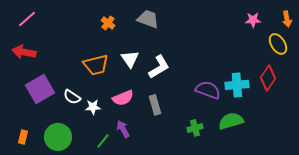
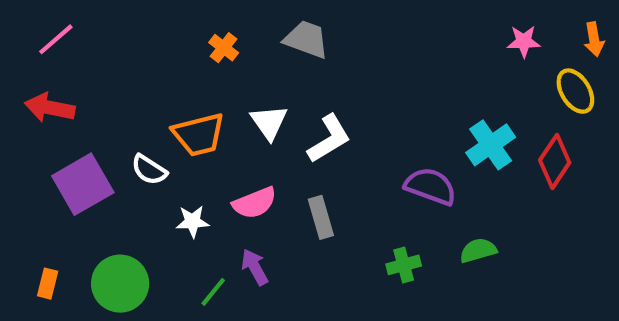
cyan cross: (237, 85) -> (491, 145), moved, turned -30
white semicircle: (72, 97) -> (149, 170), moved
green semicircle: (231, 121) -> (478, 250), size x0.7

